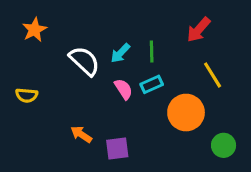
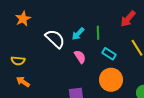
cyan rectangle: (152, 84) -> (109, 54), moved, turned 56
orange circle: (186, 113) -> (111, 80), moved
orange arrow: (81, 134) -> (23, 82), moved

